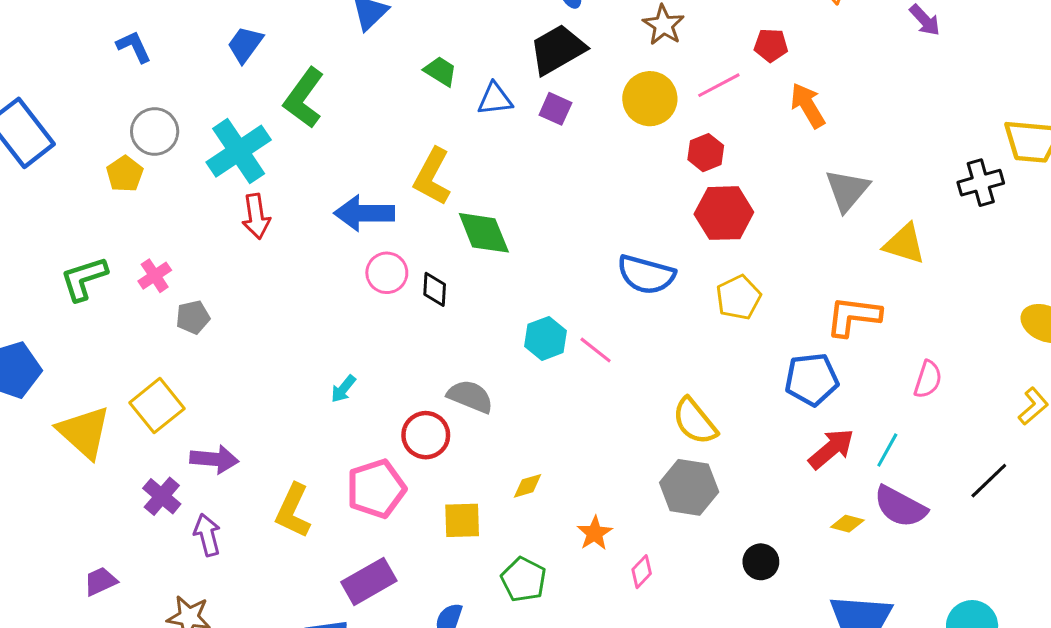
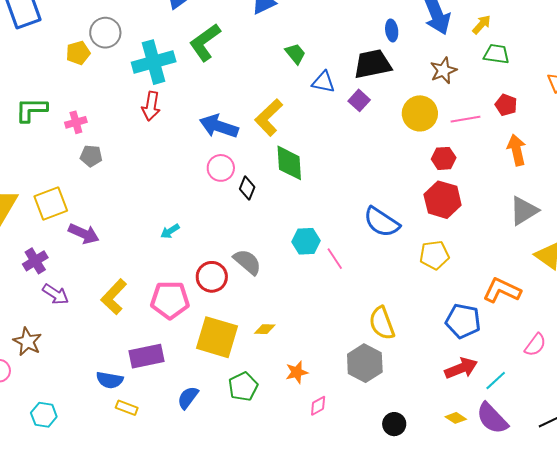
purple arrow: (214, 459) -> (84, 234), moved
yellow square: (462, 520) -> (217, 337), size x1.6
purple arrow: (207, 535) -> (56, 294), turned 120

